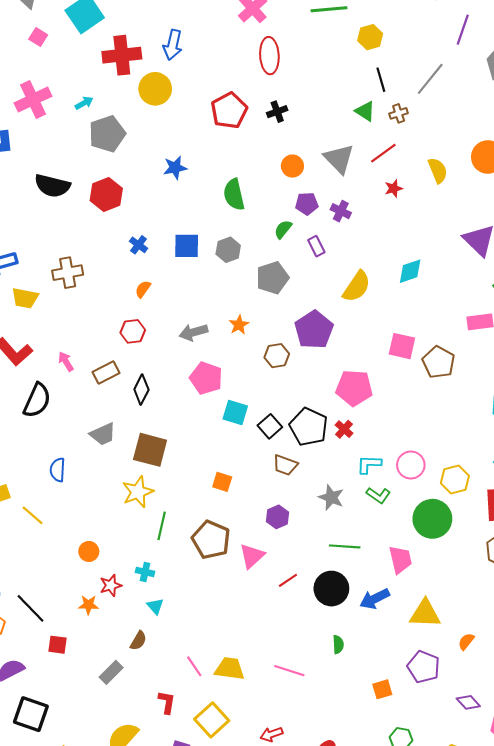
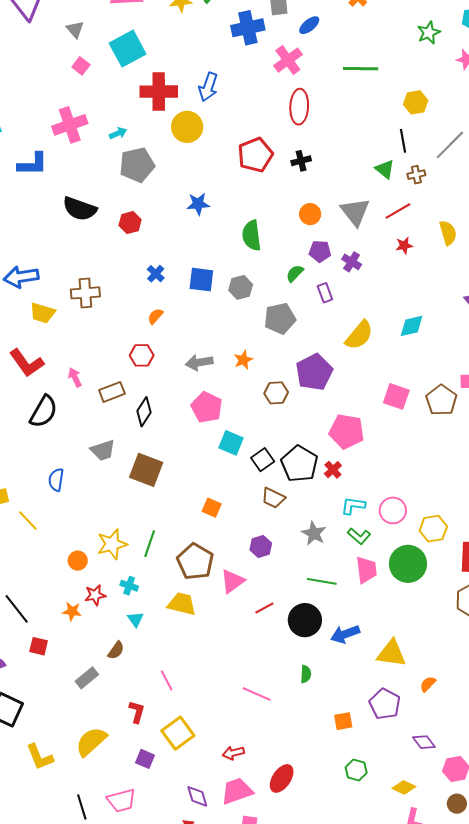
yellow hexagon: (370, 37) -> (416, 102), moved
red hexagon: (106, 194) -> (130, 223), size x0.7
brown pentagon: (439, 362) -> (441, 400), moved
yellow star: (138, 492) -> (112, 544), moved
pink trapezoid: (400, 560) -> (366, 570), moved
yellow trapezoid: (230, 669) -> (182, 604), moved

